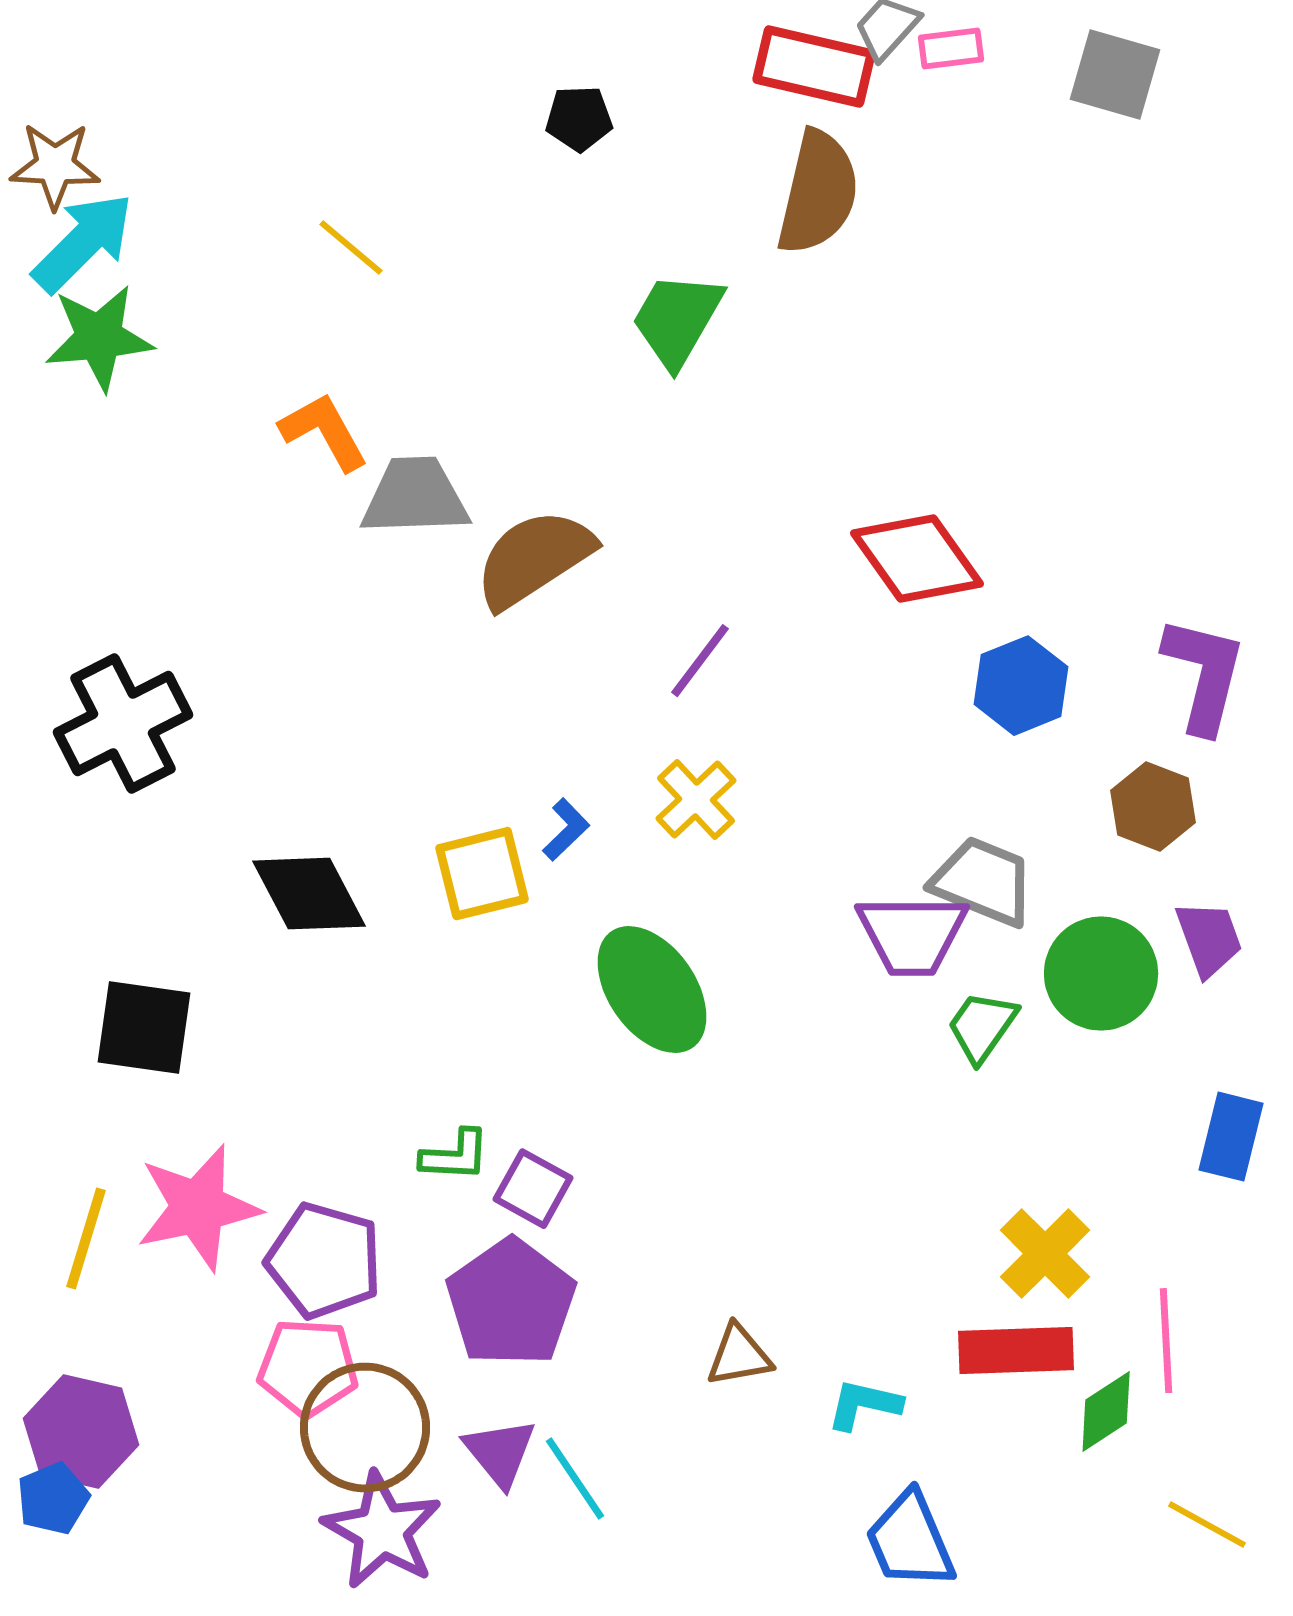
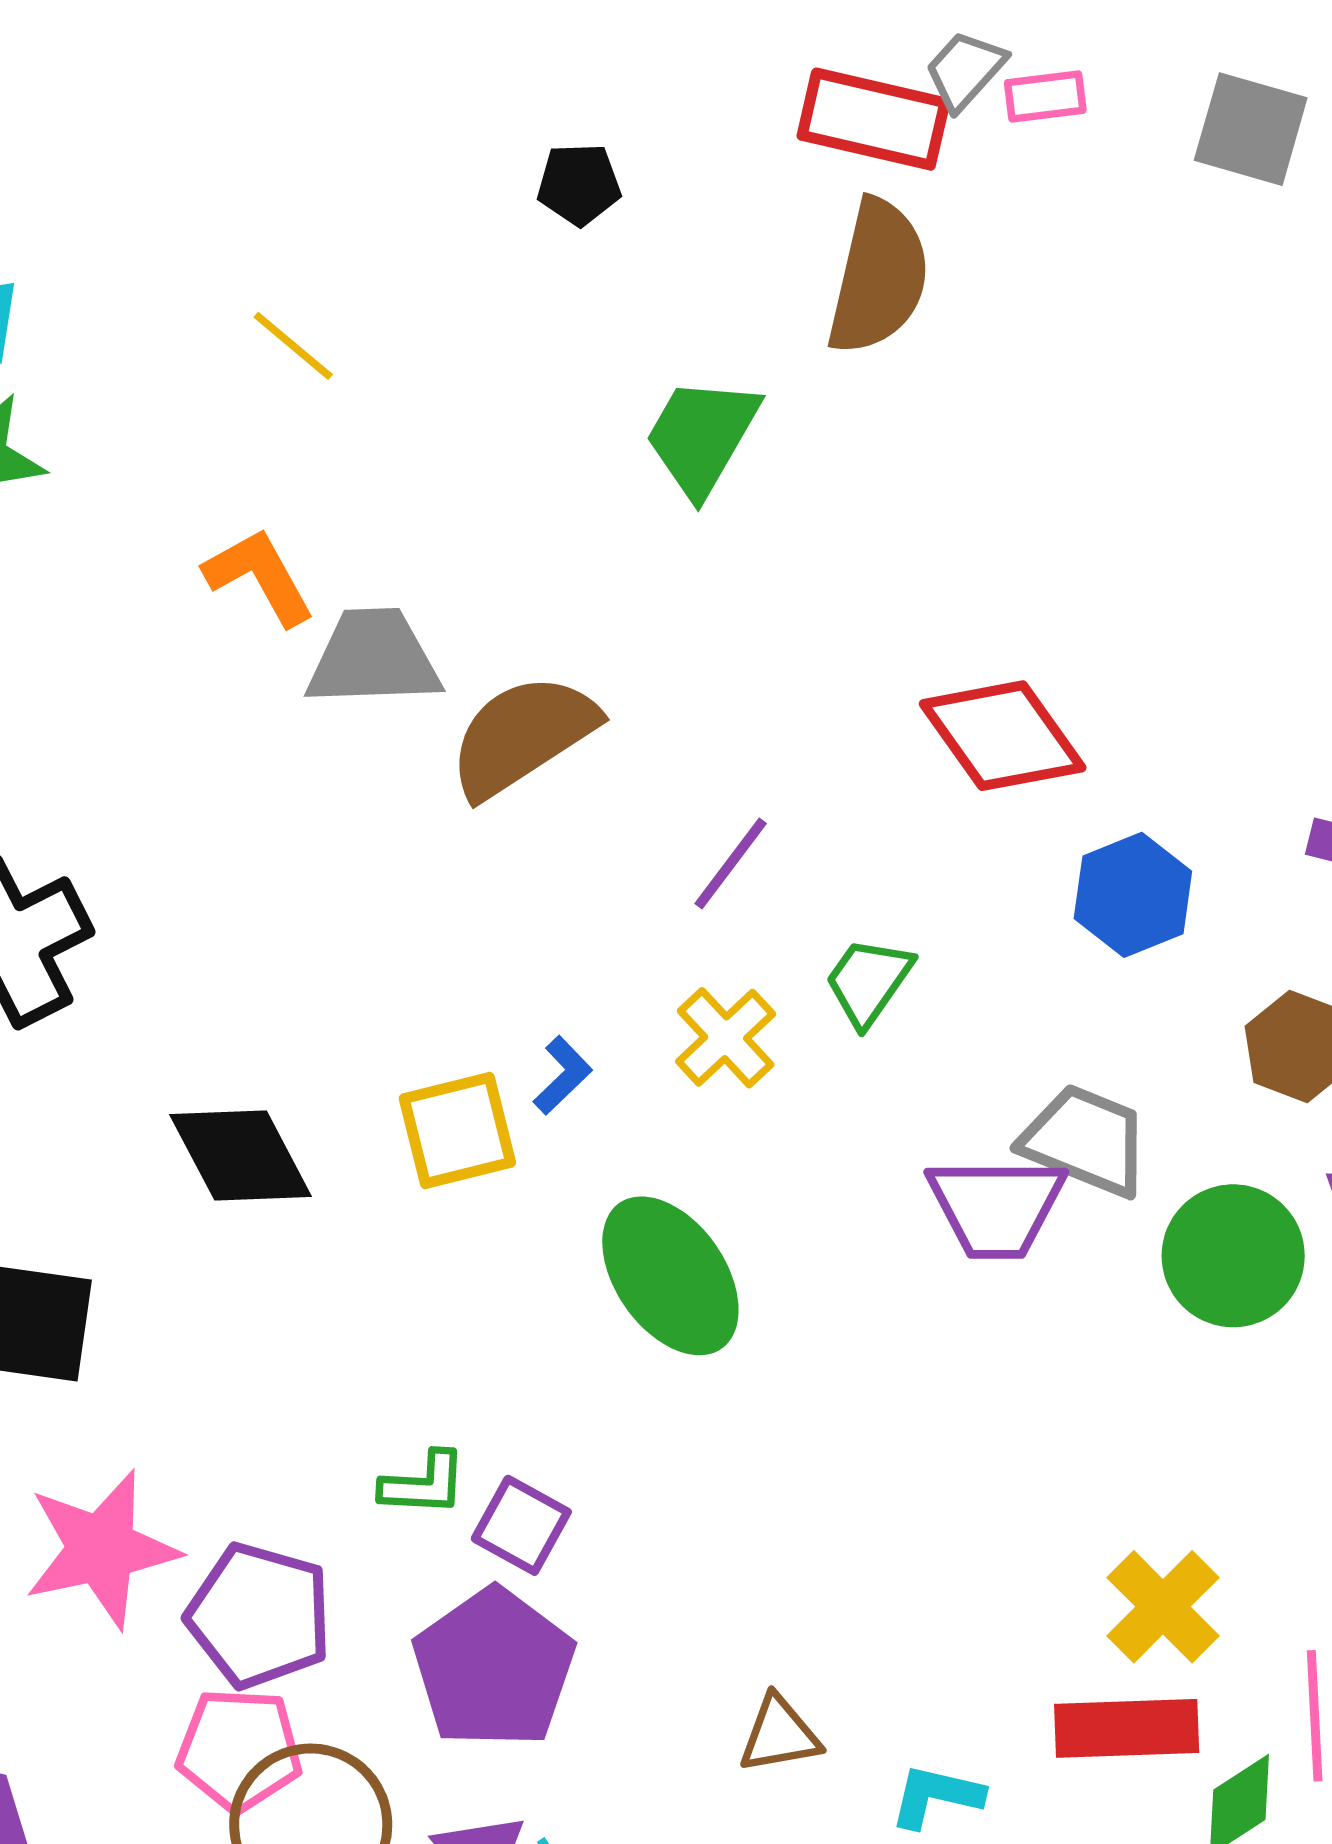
green trapezoid: (982, 1027) -> (868, 981), moved

